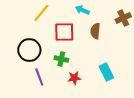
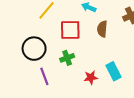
green cross: (61, 59) -> (67, 58), turned -32
red star: (74, 78) -> (91, 77), moved

